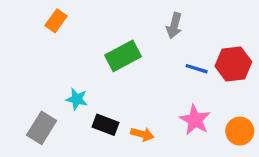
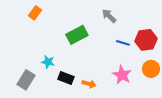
gray arrow: (174, 26) -> (109, 16), turned 119
orange circle: (240, 131) -> (151, 69), moved

